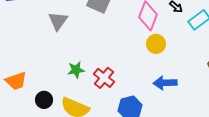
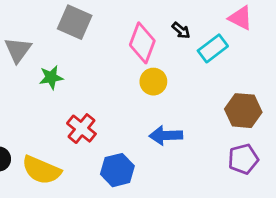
green star: (76, 70) -> (51, 77), moved

